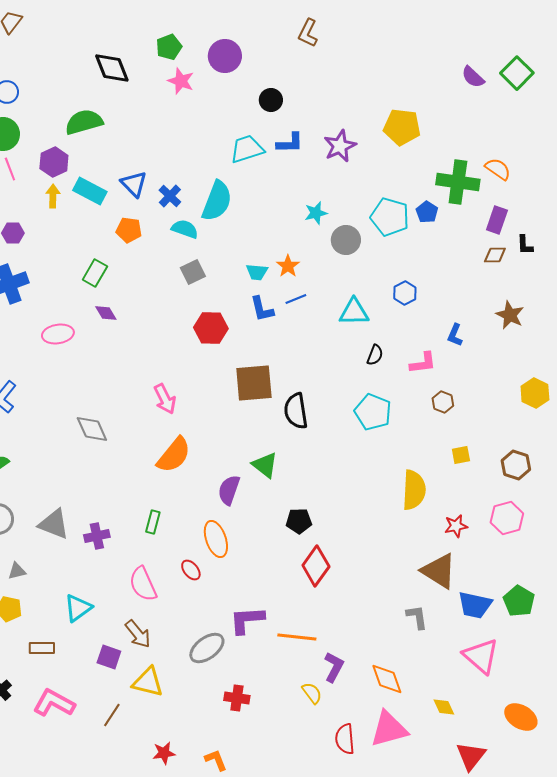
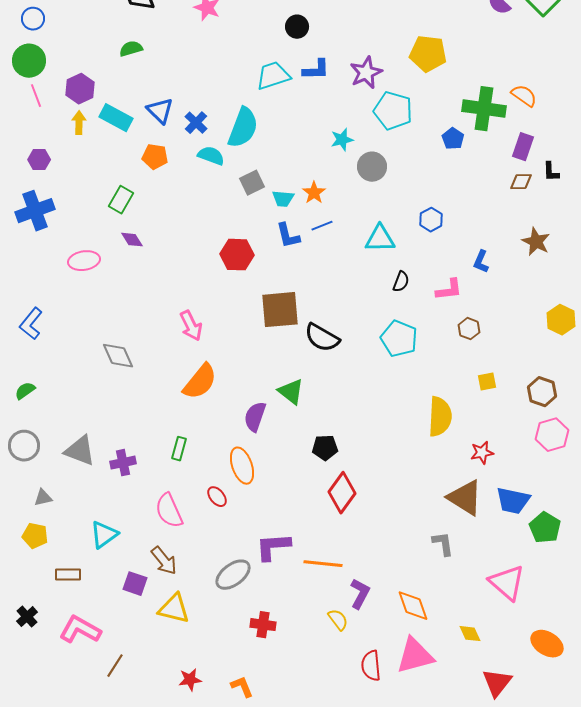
green semicircle: (84, 122) -> (131, 49), moved, size x0.6
cyan pentagon: (390, 217) -> (393, 111), moved
gray square: (193, 272) -> (252, 183), moved
black semicircle: (296, 411) -> (322, 338), turned -51
pink hexagon: (507, 518) -> (552, 435), moved
blue trapezoid: (475, 605) -> (513, 501), moved
brown line: (112, 715) -> (115, 666), moved

